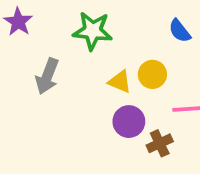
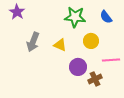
green star: (93, 31) -> (75, 17), moved
yellow triangle: (120, 82) -> (60, 45), moved

